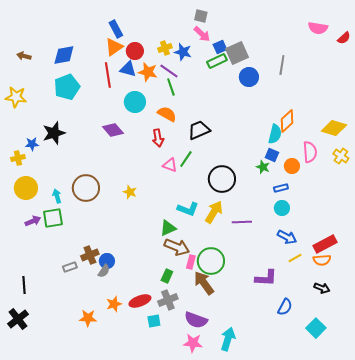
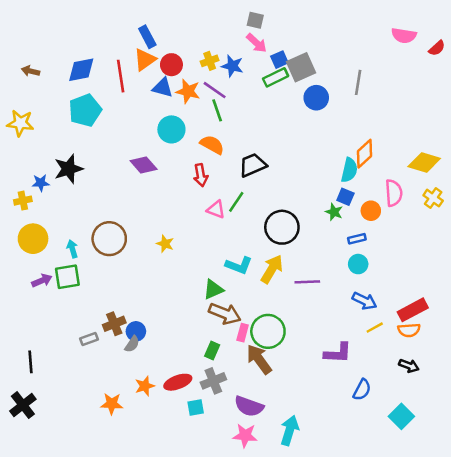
red line: (108, 75) -> (121, 76), moved

